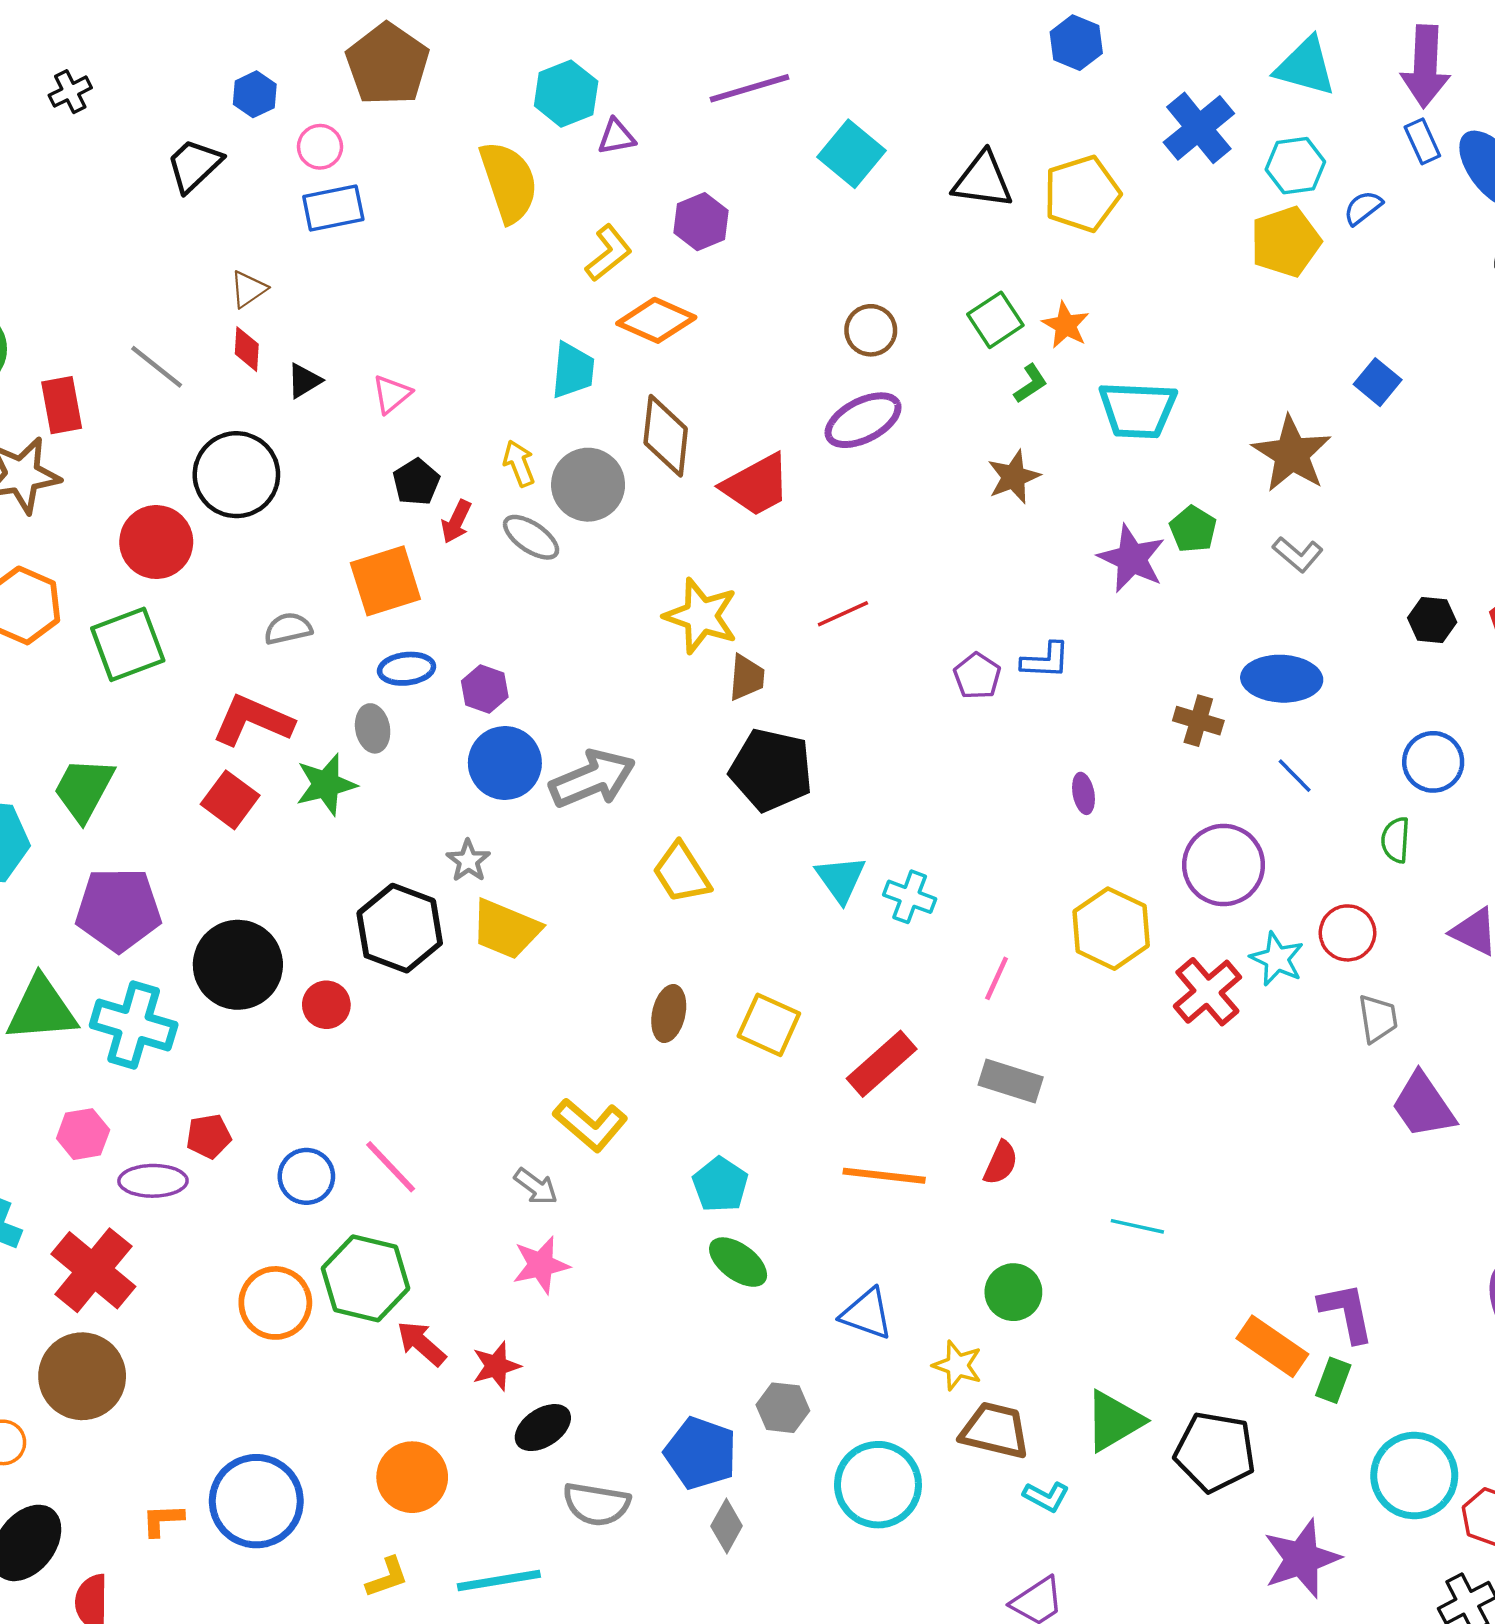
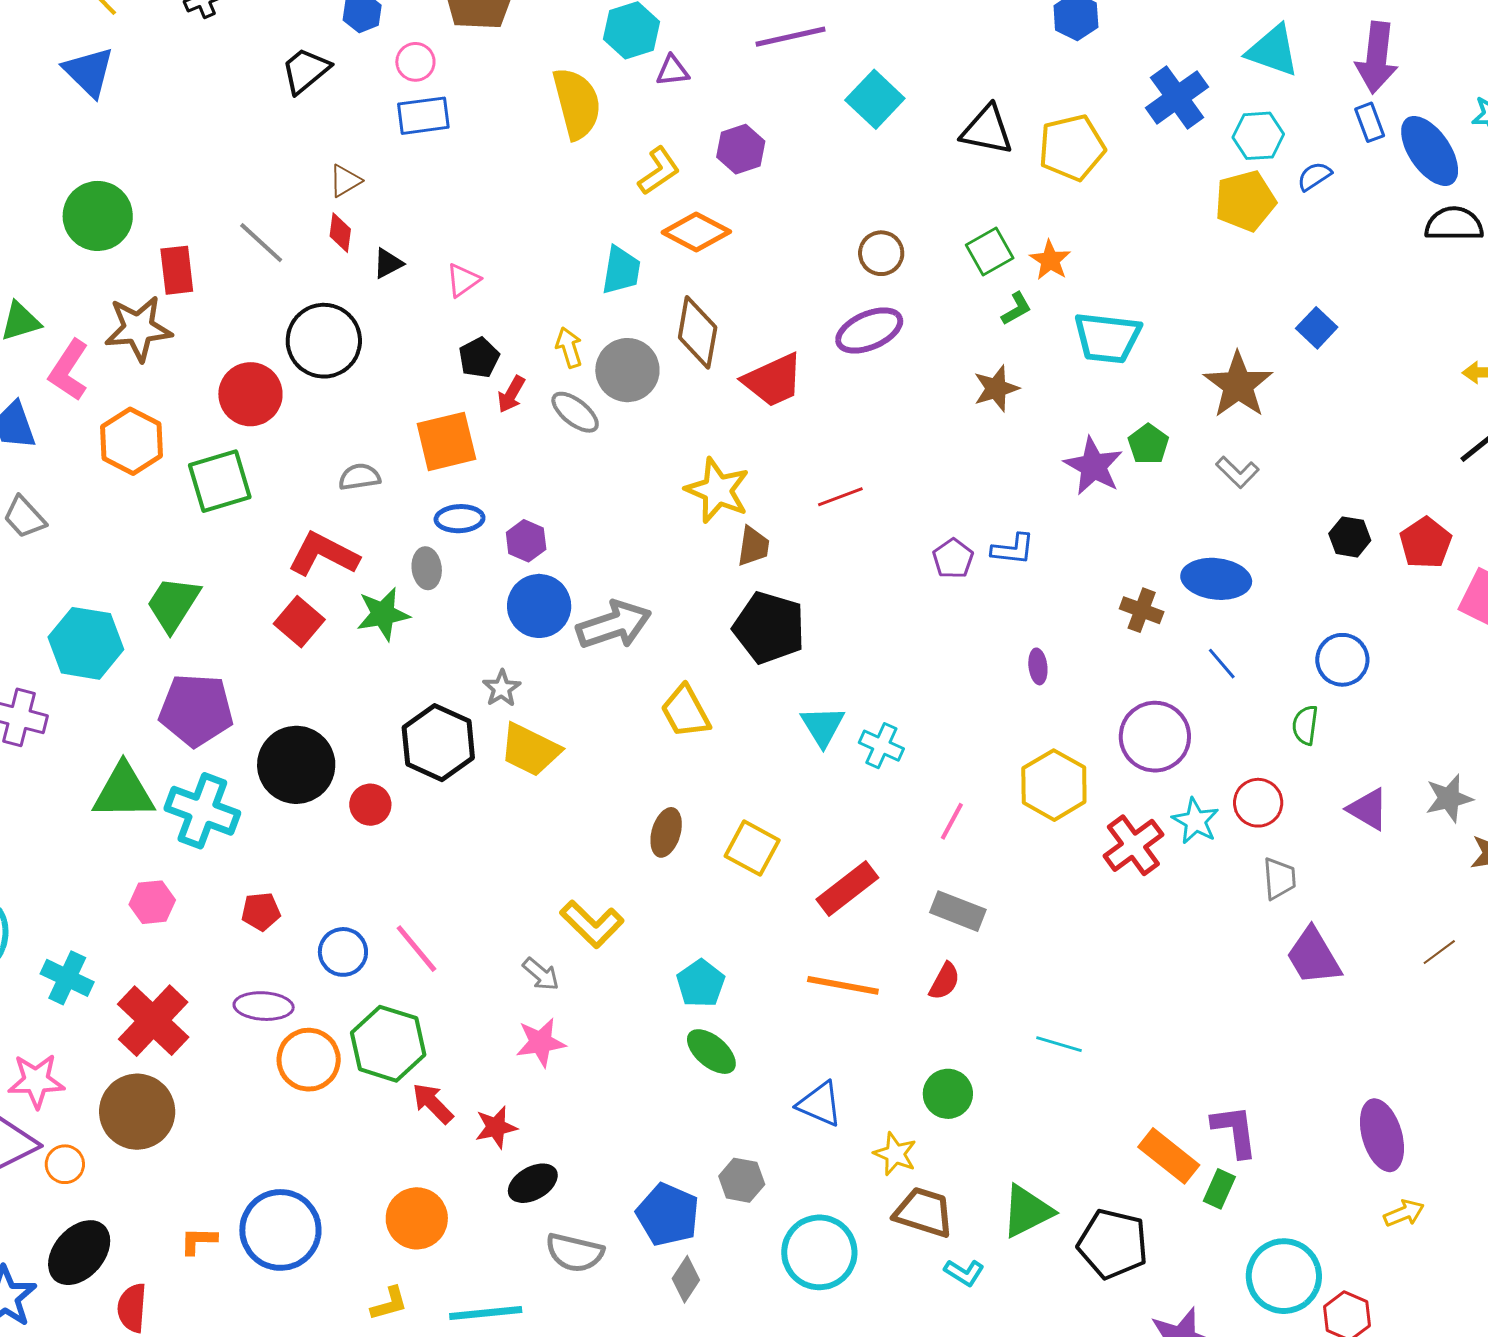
purple ellipse: (153, 1181) -> (264, 1006), moved

